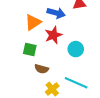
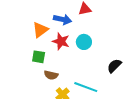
red star: (53, 35) -> (61, 41), turned -30
cyan circle: (76, 49) -> (84, 42), moved

